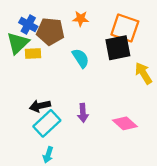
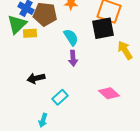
purple arrow: (83, 113) -> (73, 58), moved
cyan rectangle: (47, 123) -> (60, 97), moved, size x0.7

